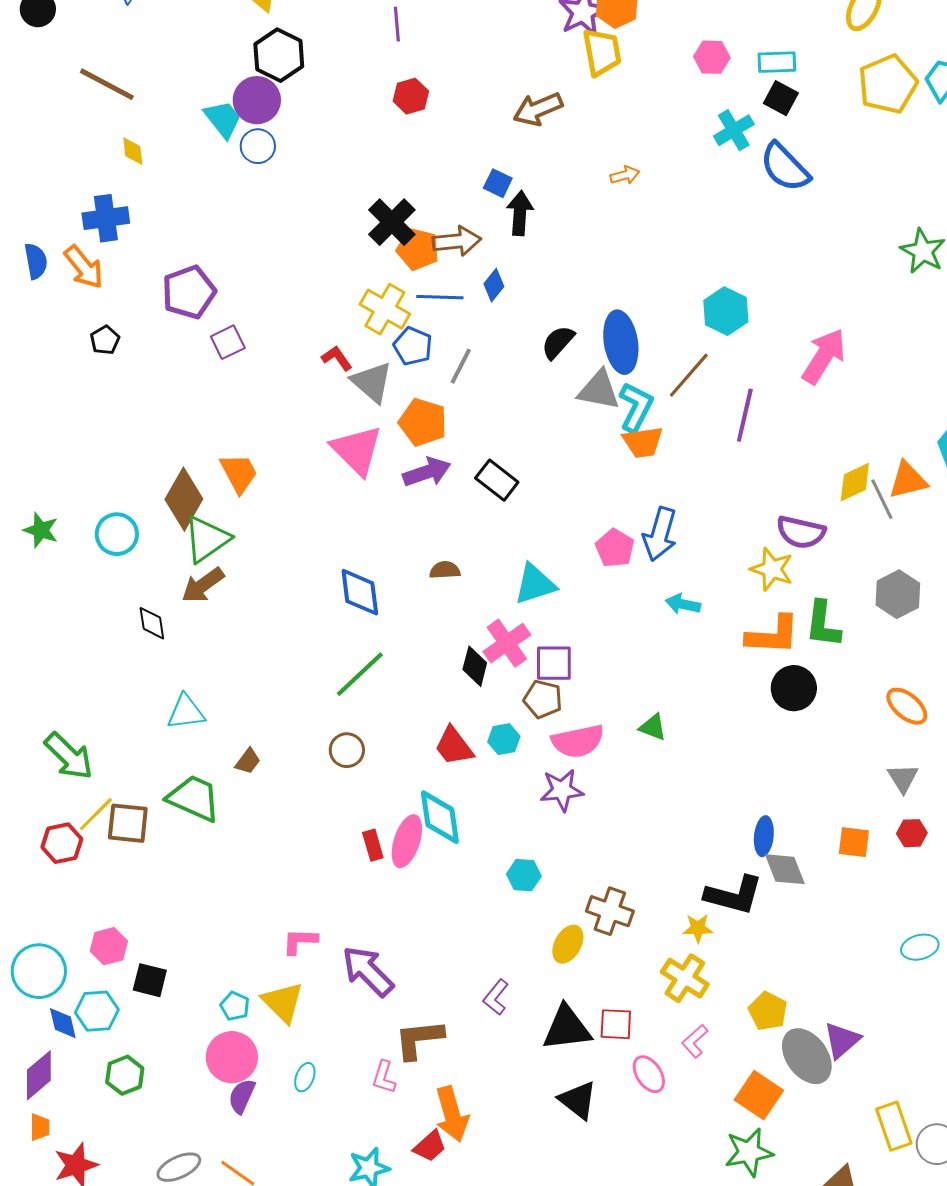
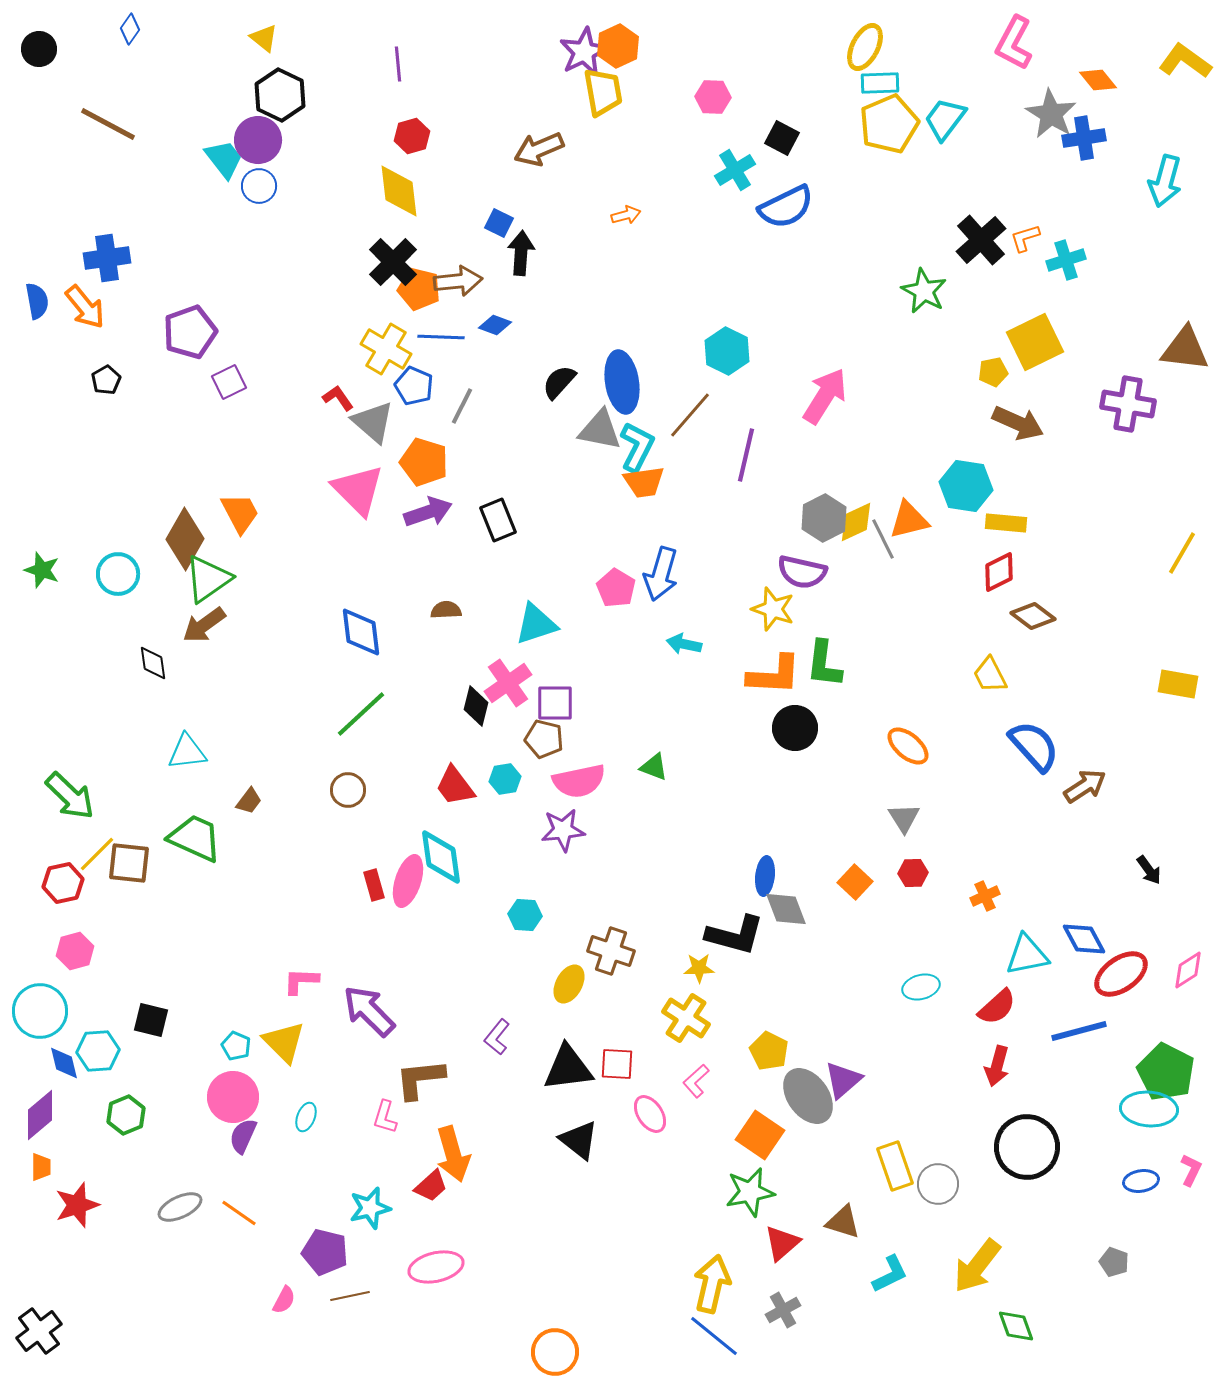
cyan rectangle: (777, 62) -> (880, 83), moved
yellow diamond: (133, 151) -> (399, 191), moved, size x1.8
blue semicircle: (785, 167) -> (786, 207), turned -72
blue diamond: (494, 285) -> (495, 325), turned 72
black rectangle: (497, 480) -> (498, 520), turned 30
gray hexagon: (898, 594) -> (824, 518), moved
orange square: (854, 842) -> (855, 882), turned 36
pink hexagon: (109, 946) -> (75, 951), moved

